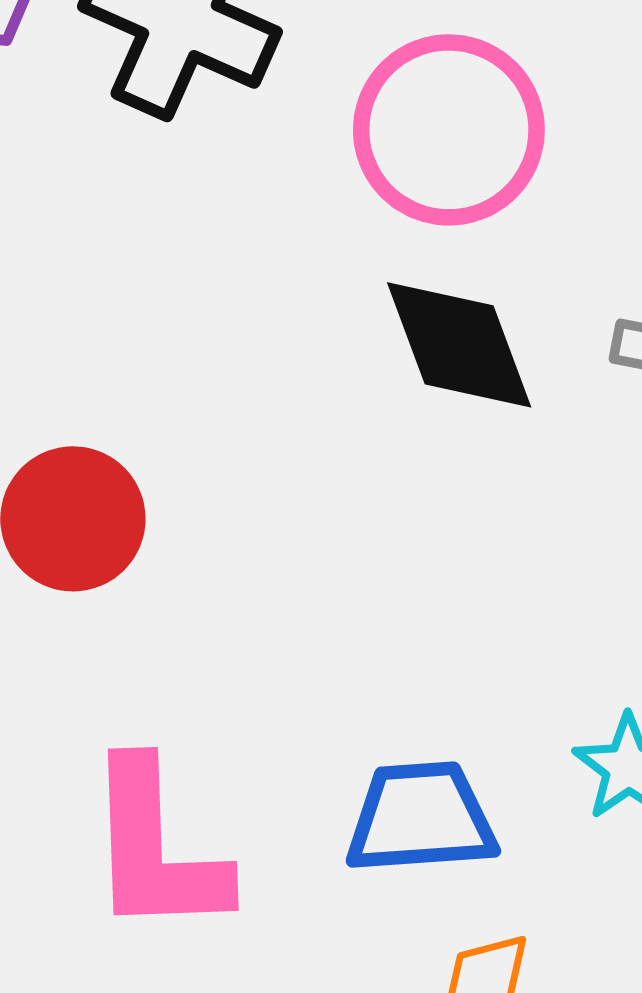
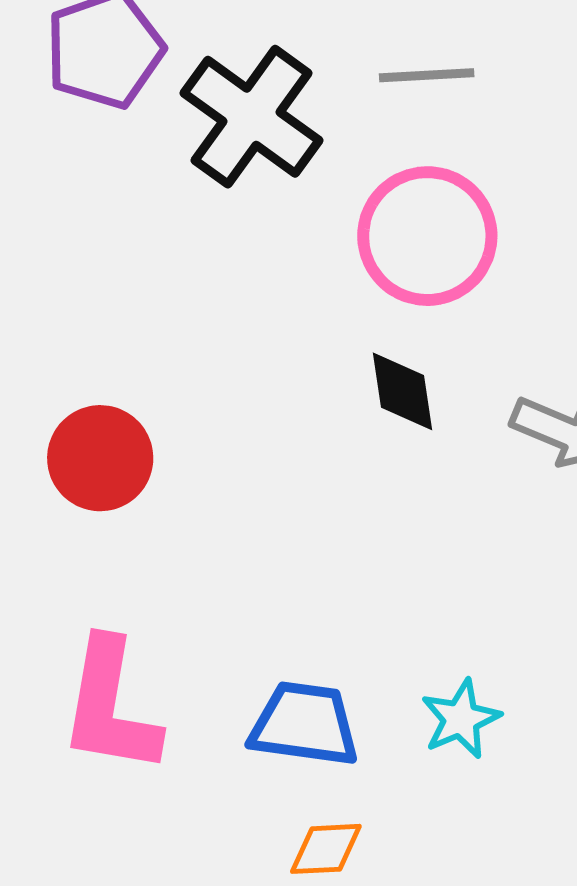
black diamond: (459, 345) -> (403, 391), size x0.7

